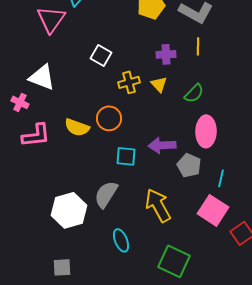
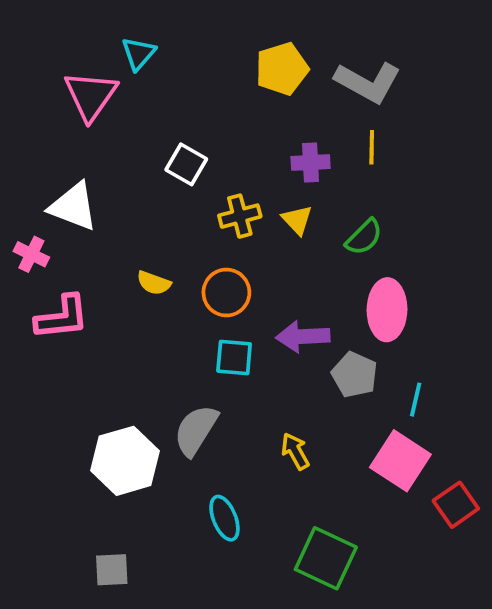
orange circle: (109, 118) -> (226, 293), moved
yellow semicircle: (77, 127) -> (154, 283), moved, size x0.7
yellow arrow: (158, 205) -> (295, 451), size x0.6

